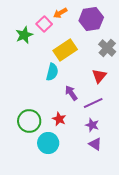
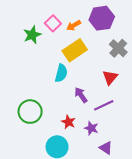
orange arrow: (60, 13) -> (74, 25), moved
green circle: (29, 121) -> (30, 112), moved
purple star: (92, 125) -> (91, 128), moved

